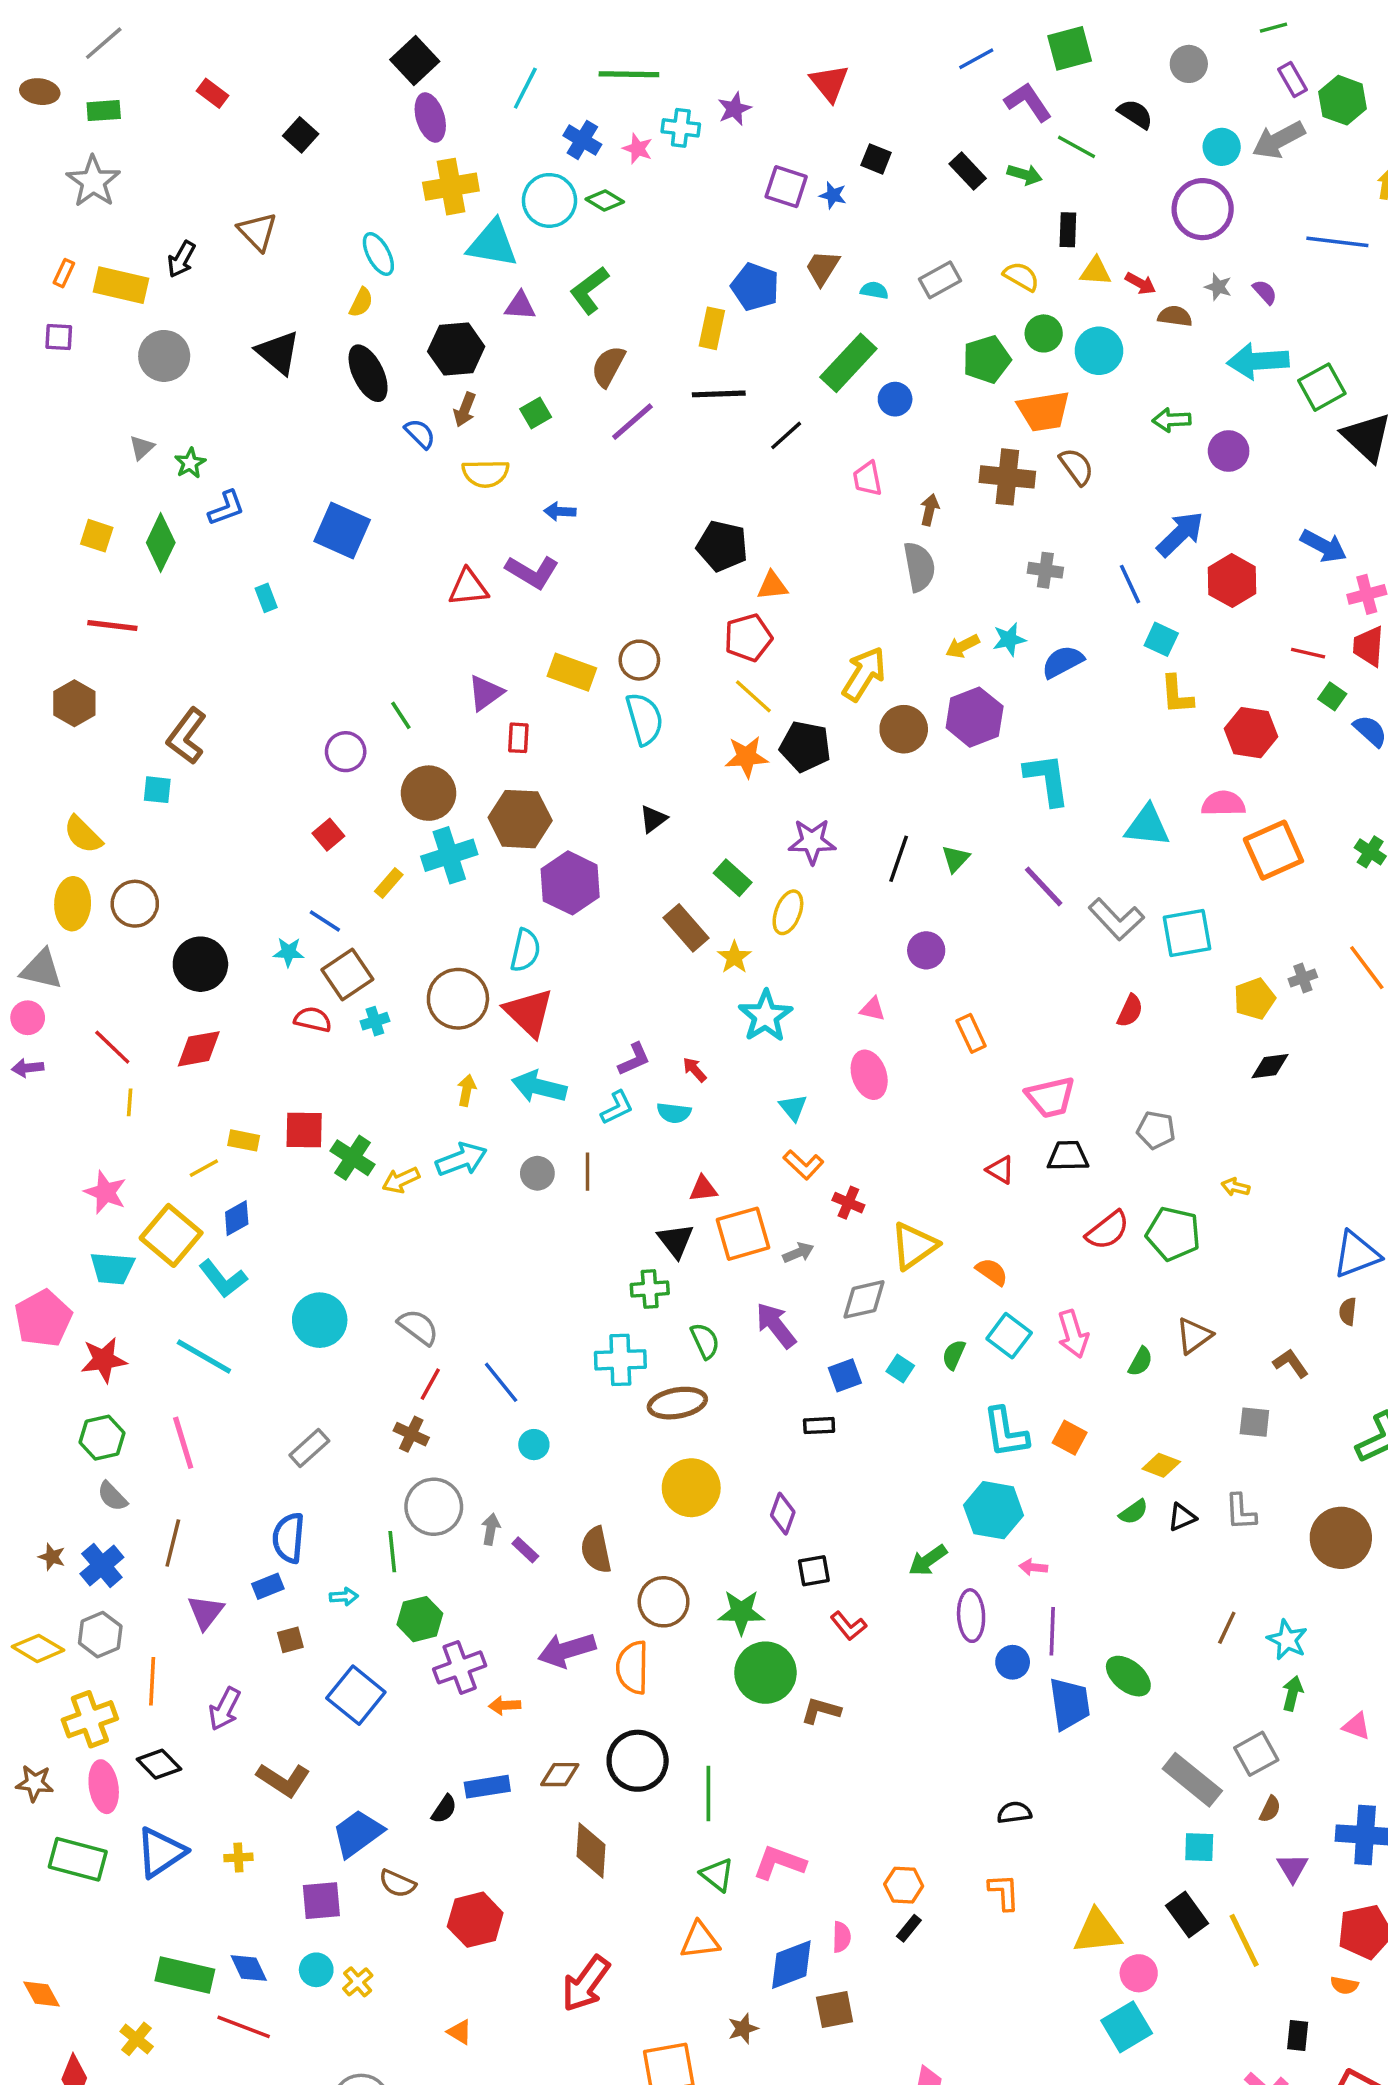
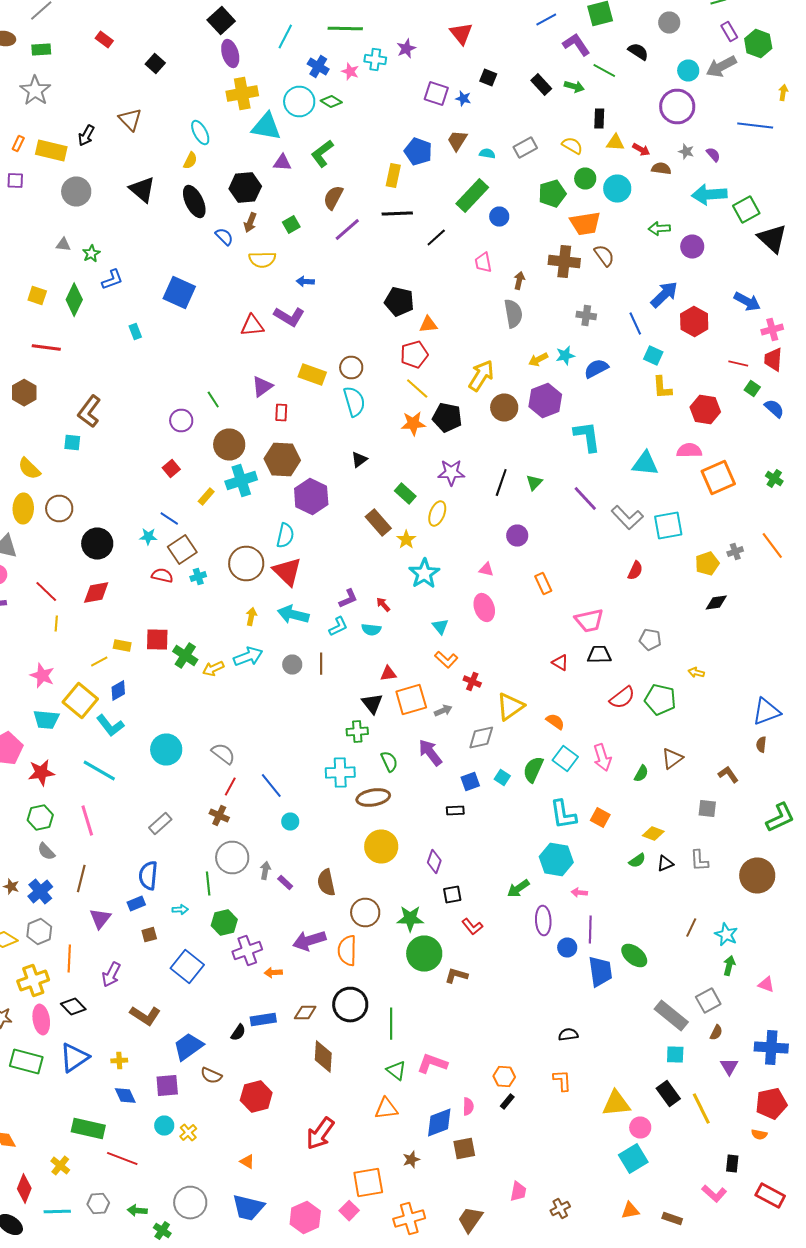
gray triangle: (142, 448) -> (63, 244), turned 49
green semicircle: (954, 1355) -> (533, 770), size x1.5
blue diamond: (249, 1968) -> (125, 1096), moved

